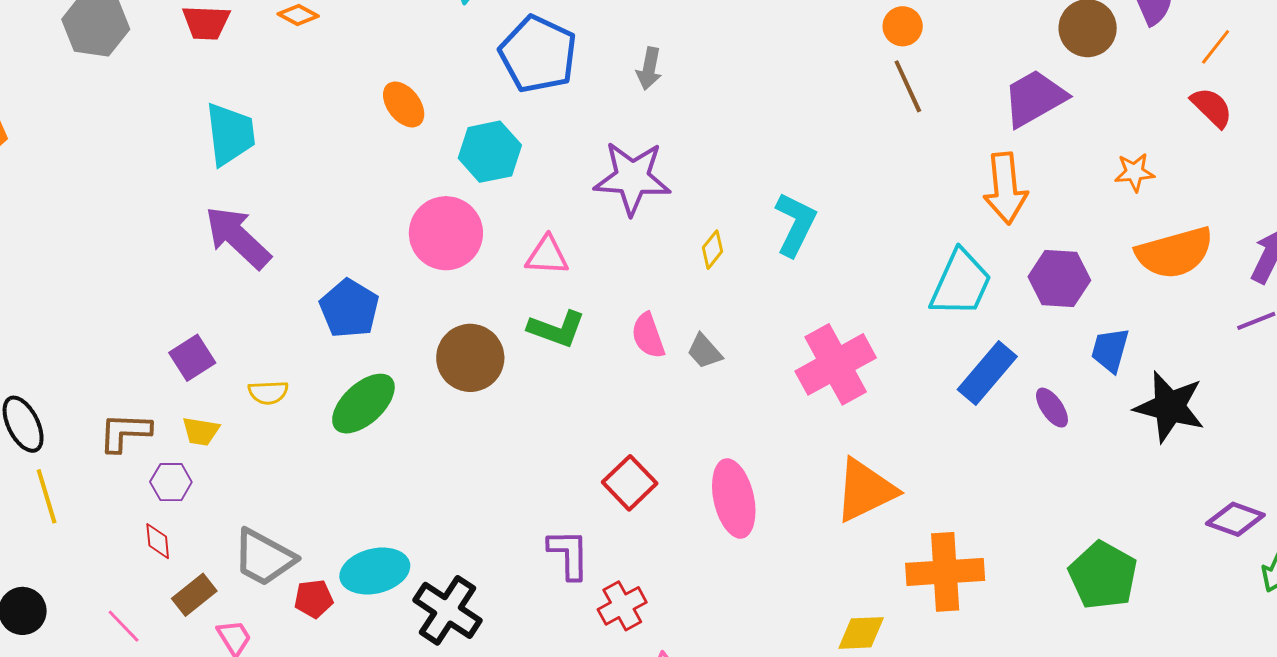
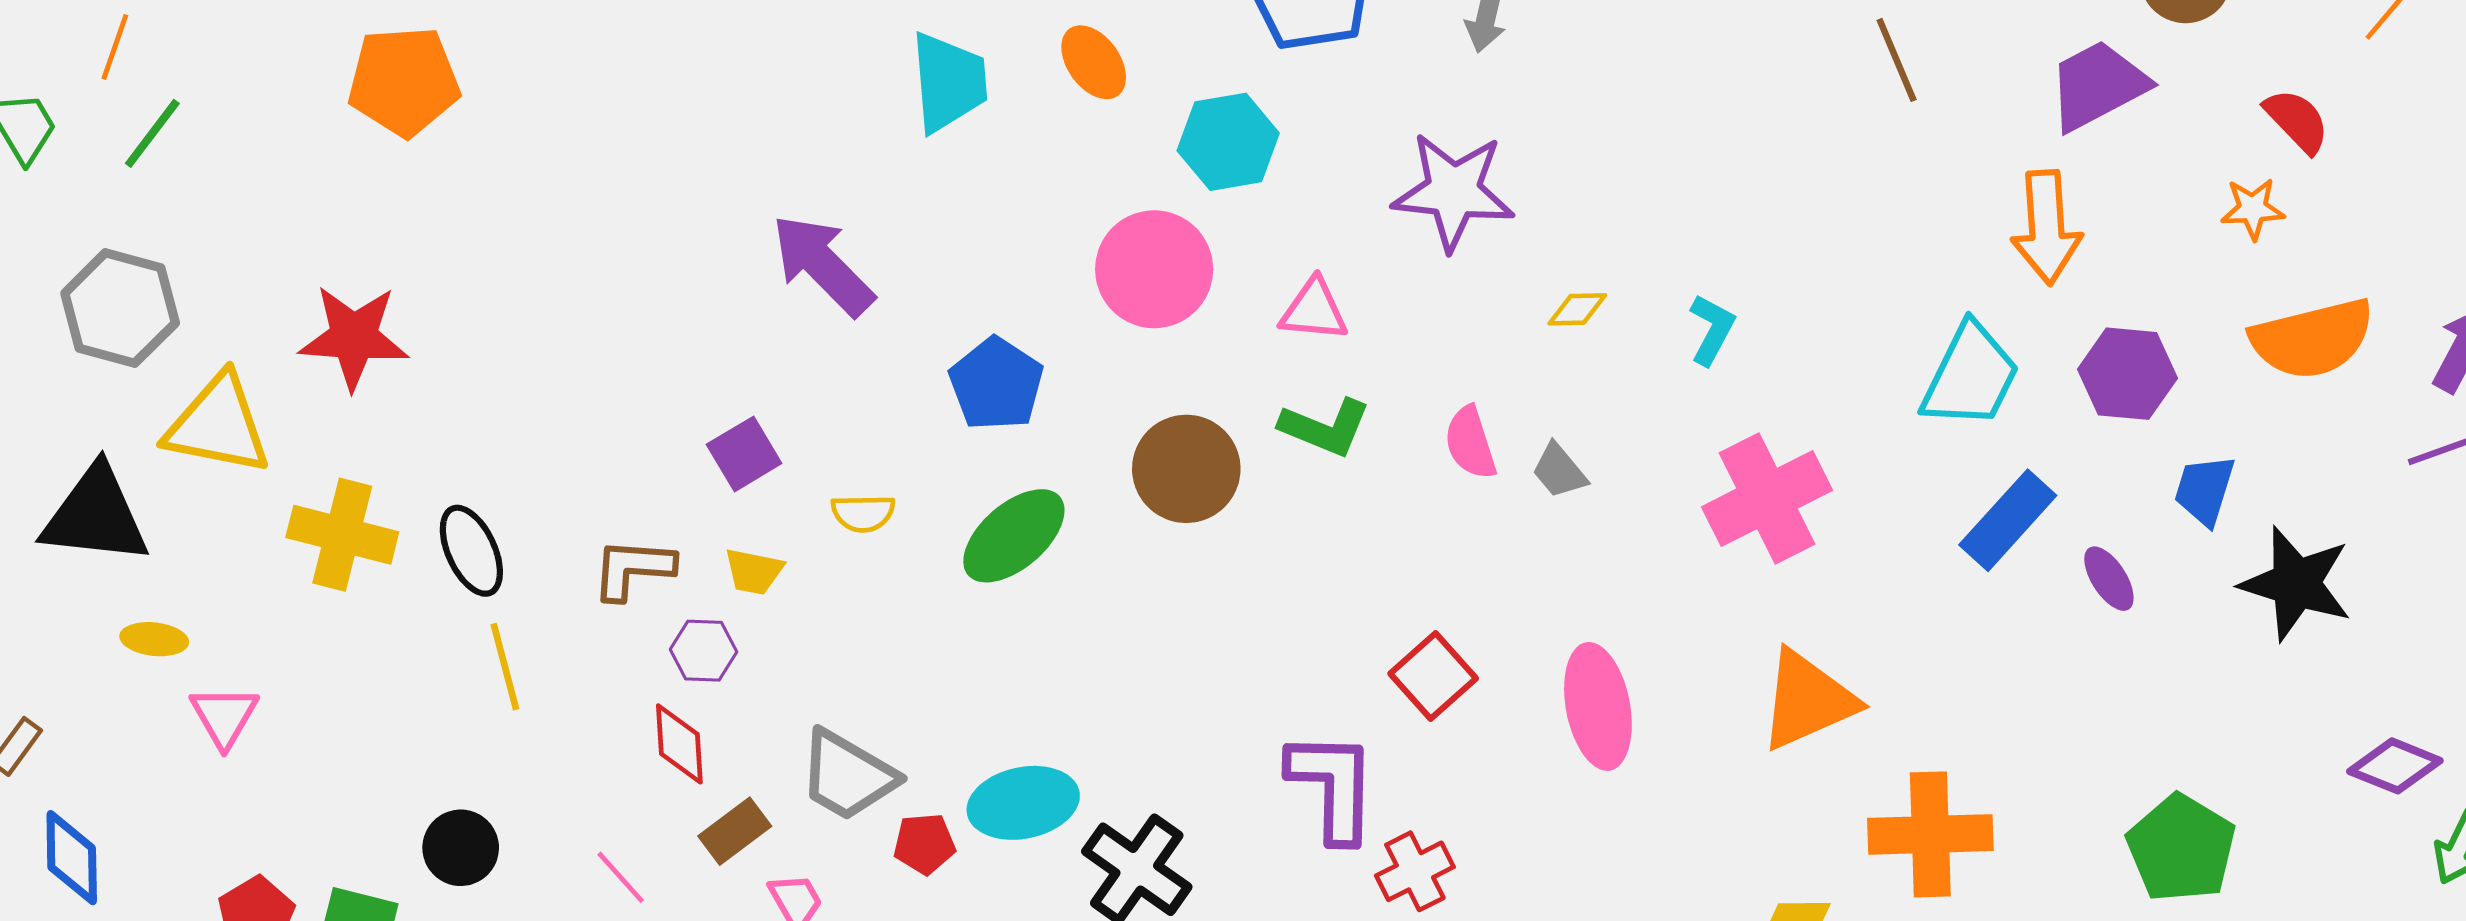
red semicircle: (1212, 107) -> (2297, 121), moved
cyan trapezoid: (230, 134) -> (949, 82), moved
cyan L-shape: (795, 224) -> (1712, 329), moved, size x0.7
yellow diamond: (712, 250) -> (1577, 309), turned 48
red diamond: (158, 541) -> (679, 744), size x1.4
purple L-shape: (569, 554) -> (1333, 786), size x1.4

